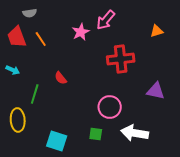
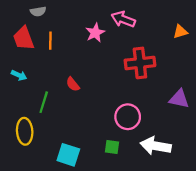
pink arrow: (106, 20) -> (123, 19), turned 70
orange line: (41, 39) -> (50, 41), turned 35

